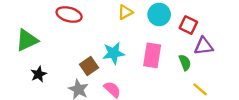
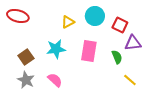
yellow triangle: (125, 12) -> (68, 22), moved
brown square: (89, 66) -> (26, 57), moved

